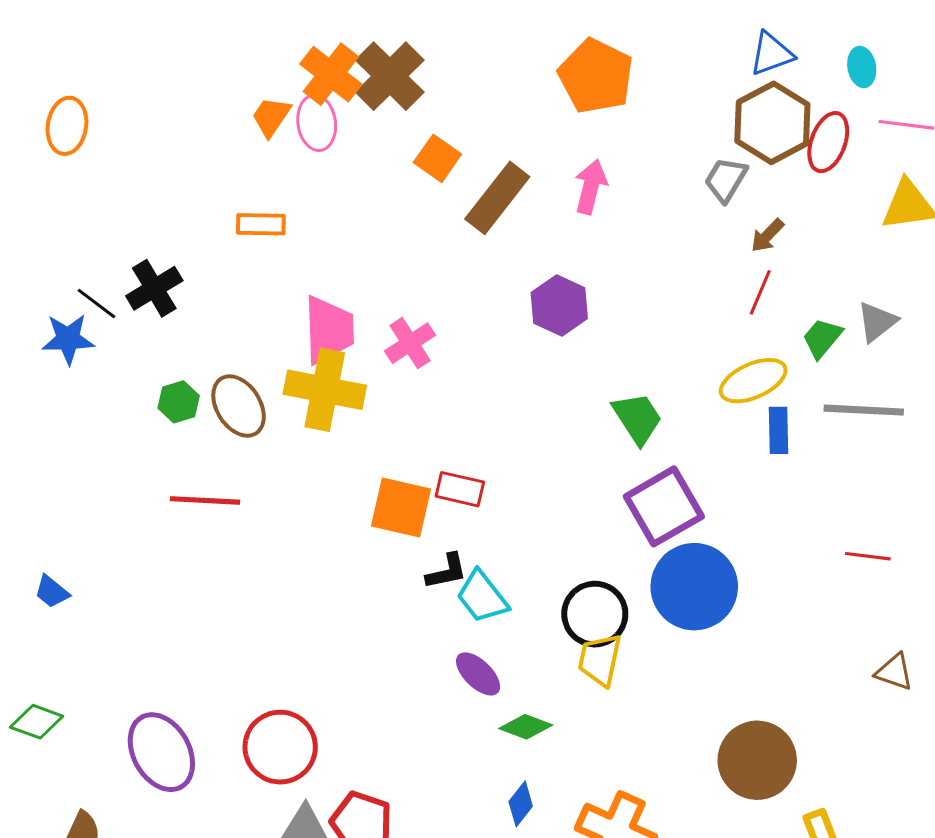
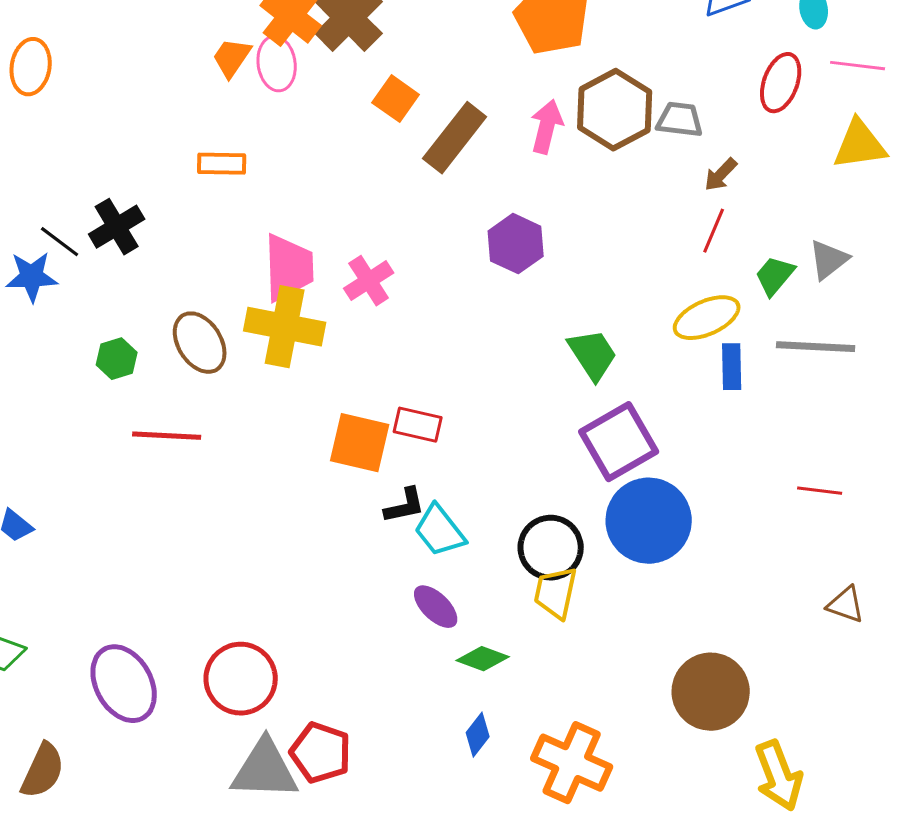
brown hexagon: (772, 123) -> (615, 110), moved
gray trapezoid: (726, 180) -> (680, 120), turned 66
green hexagon: (179, 402) -> (117, 359), moved

